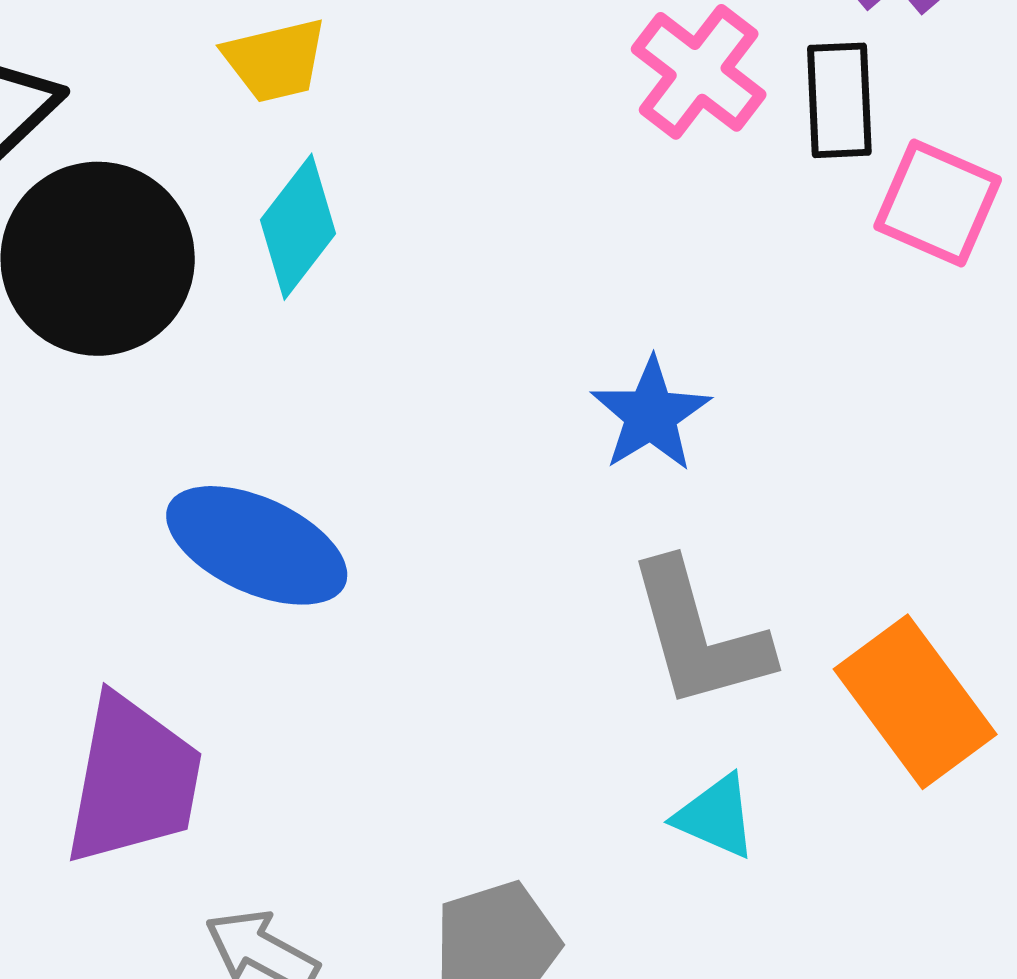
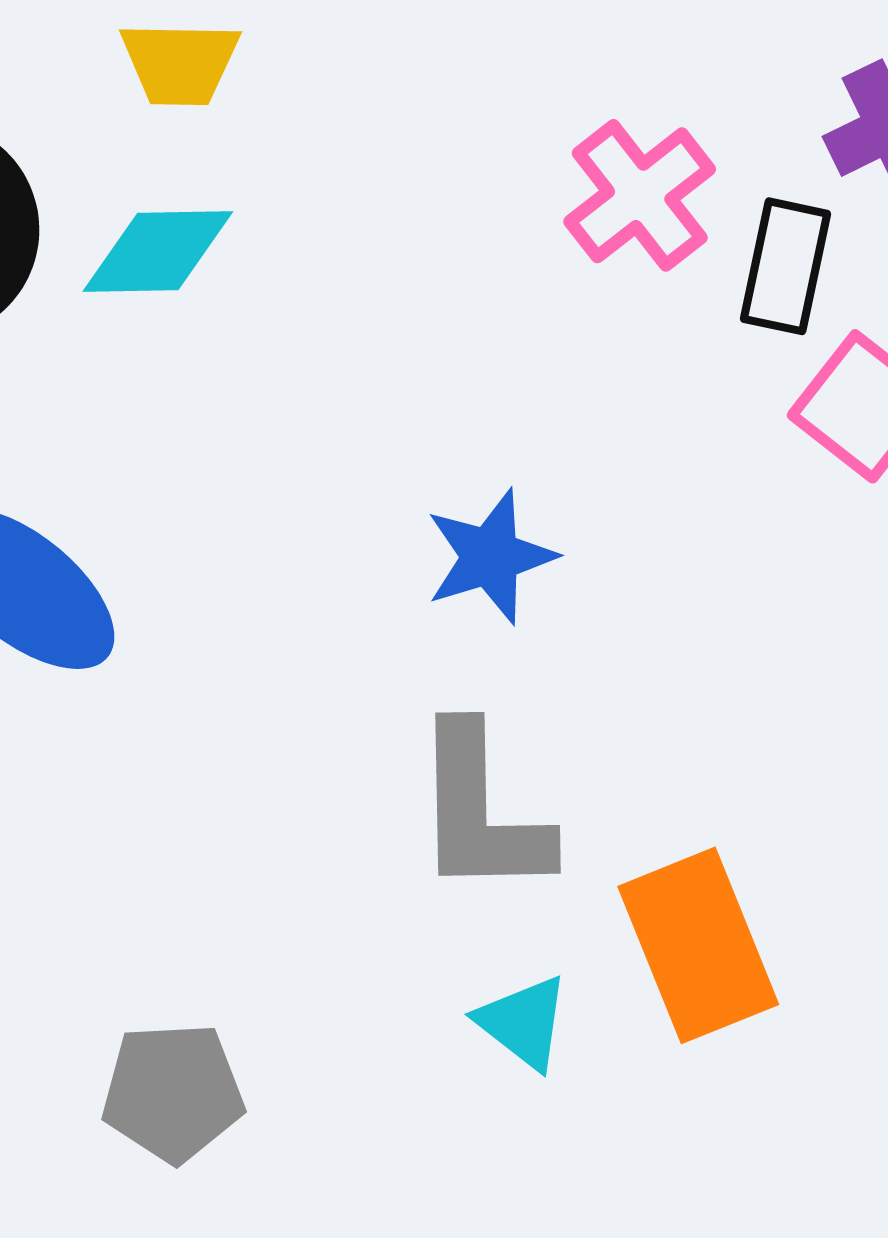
cyan diamond: (298, 227) -> (158, 251), turned 37
cyan triangle: (716, 816) -> (523, 1022), moved

